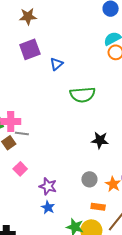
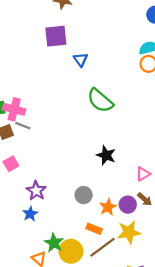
blue triangle: (56, 64) -> (81, 60), turned -40
green semicircle: (82, 95) -> (100, 101), turned 30
orange rectangle: (98, 207) -> (94, 229), moved

